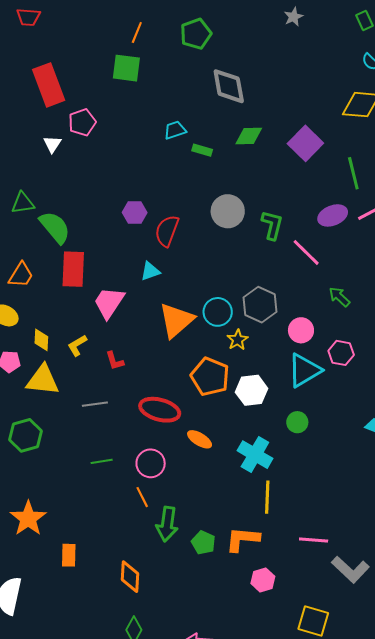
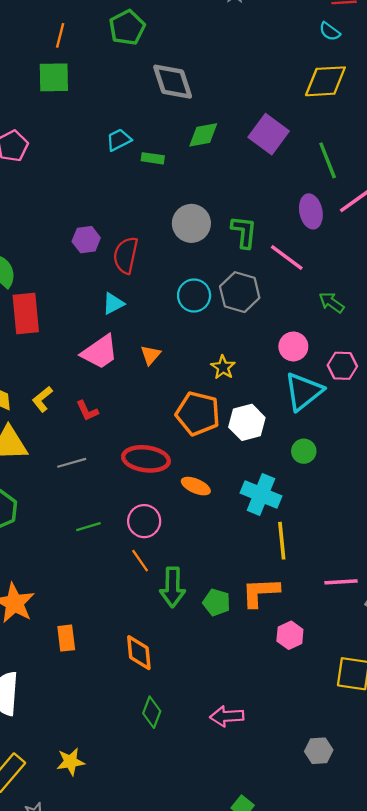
purple ellipse: (333, 215) -> (311, 211), turned -72
pink trapezoid: (109, 303) -> (100, 352), moved, turned -150
gray hexagon: (260, 305) -> (240, 292), moved
cyan circle: (218, 312) -> (194, 295), moved
orange triangle: (176, 320) -> (151, 355), size x0.5

